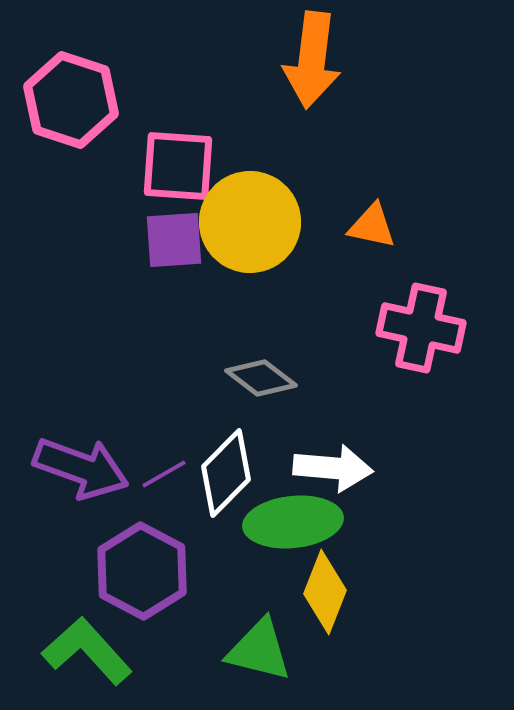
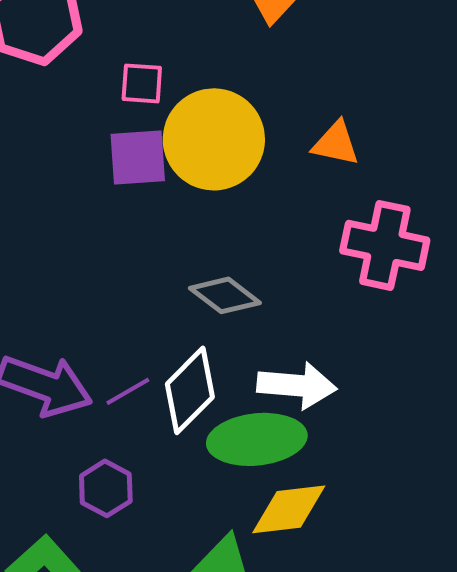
pink square: (178, 166) -> (142, 83), size x0.6
purple hexagon: (142, 571) -> (106, 488), size x0.6
yellow diamond: (325, 592) -> (289, 509), turned 62

